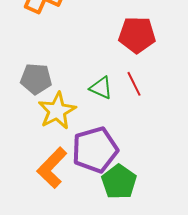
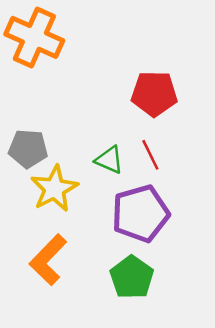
purple pentagon: (95, 150) -> (140, 214), moved

